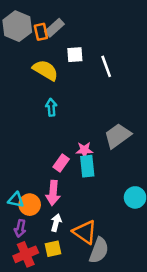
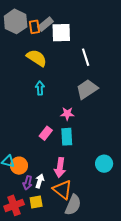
white square: (75, 55) -> (61, 33), moved, size x1.5
gray trapezoid: (118, 136) -> (87, 89), moved
pink star: (84, 150) -> (67, 114), moved
pink arrow: (53, 193) -> (60, 168), moved
purple arrow: (20, 228) -> (28, 183), moved

